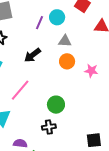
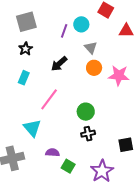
gray triangle: (65, 41) -> (91, 48), turned 48
pink star: (91, 71) -> (119, 76), size x1.5
black cross: (49, 127) -> (88, 134), moved

